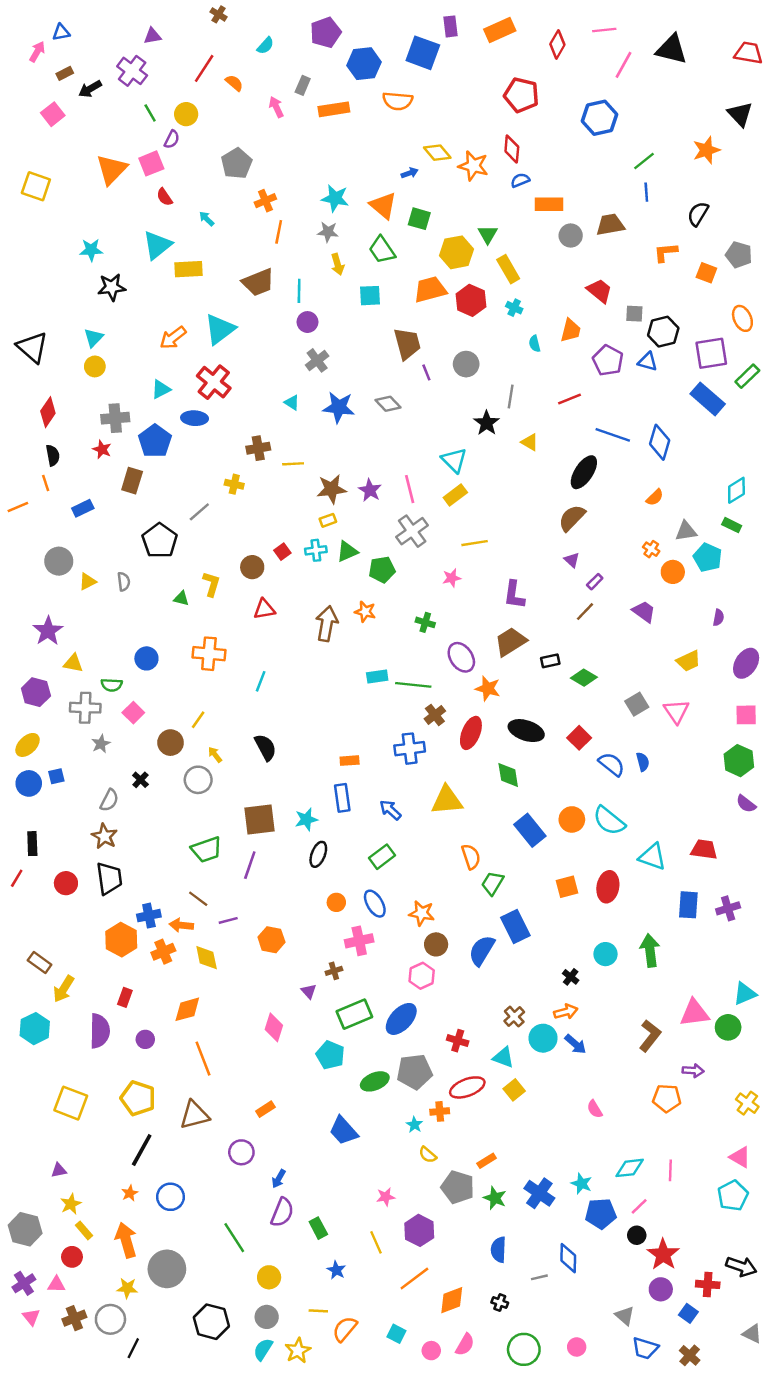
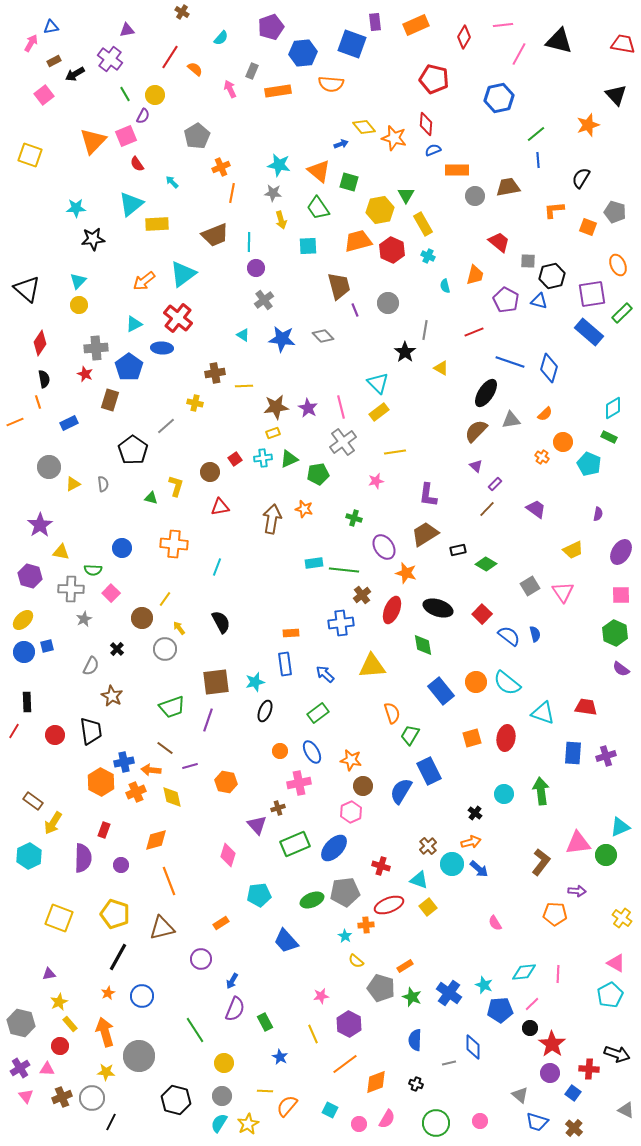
gray triangle: (686, 531) -> (511, 420), moved
orange circle: (673, 572) -> (563, 442), moved
brown star: (104, 836) -> (112, 696), moved
purple triangle: (309, 991) -> (257, 825), size x1.5
cyan pentagon: (330, 1055) -> (259, 895), moved, turned -30

